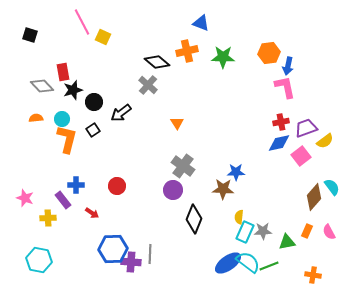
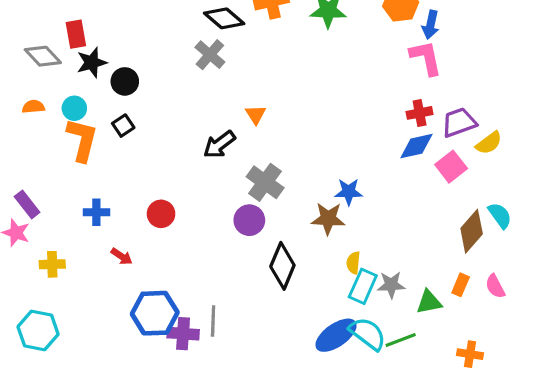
black arrow: (121, 113) -> (219, 144), moved
purple rectangle: (63, 200) -> (27, 204), moved

